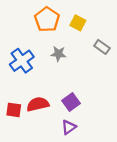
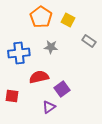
blue cross: (22, 61) -> (19, 53), turned 30
red semicircle: (38, 104) -> (39, 77), moved
purple triangle: (69, 127) -> (49, 107), moved

